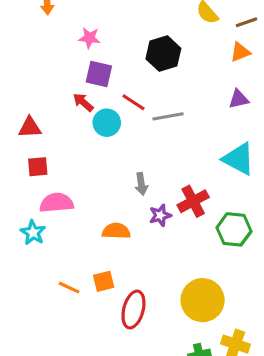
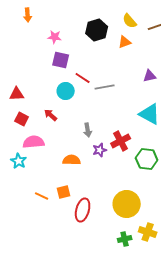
orange triangle: (240, 52) -> (125, 42), moved
black hexagon: (163, 54) -> (97, 30), moved
red arrow: (83, 102) -> (51, 115), moved
red square: (38, 167) -> (22, 119), turned 32

